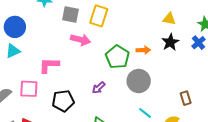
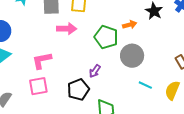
pink square: (29, 89) -> (38, 86), moved
black pentagon: (63, 101) -> (78, 90), moved

